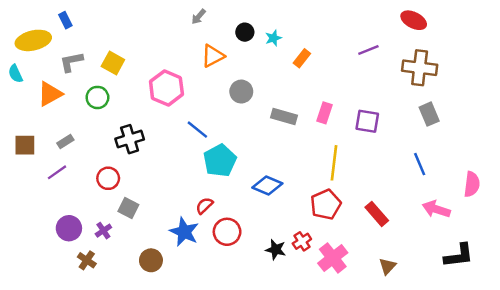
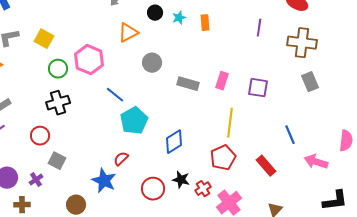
purple line: (368, 50) -> (259, 28), turned -60
orange rectangle: (302, 58) -> (205, 23), moved, turned -42
green circle: (97, 97) -> (58, 69), moved
blue line: (420, 164) -> (290, 135), moved
blue diamond: (267, 185) -> (174, 142), turned -55
red circle: (227, 232) -> (153, 189), moved
black star: (276, 250) -> (181, 180), moved
brown cross: (87, 260) -> (22, 205), turned -35

